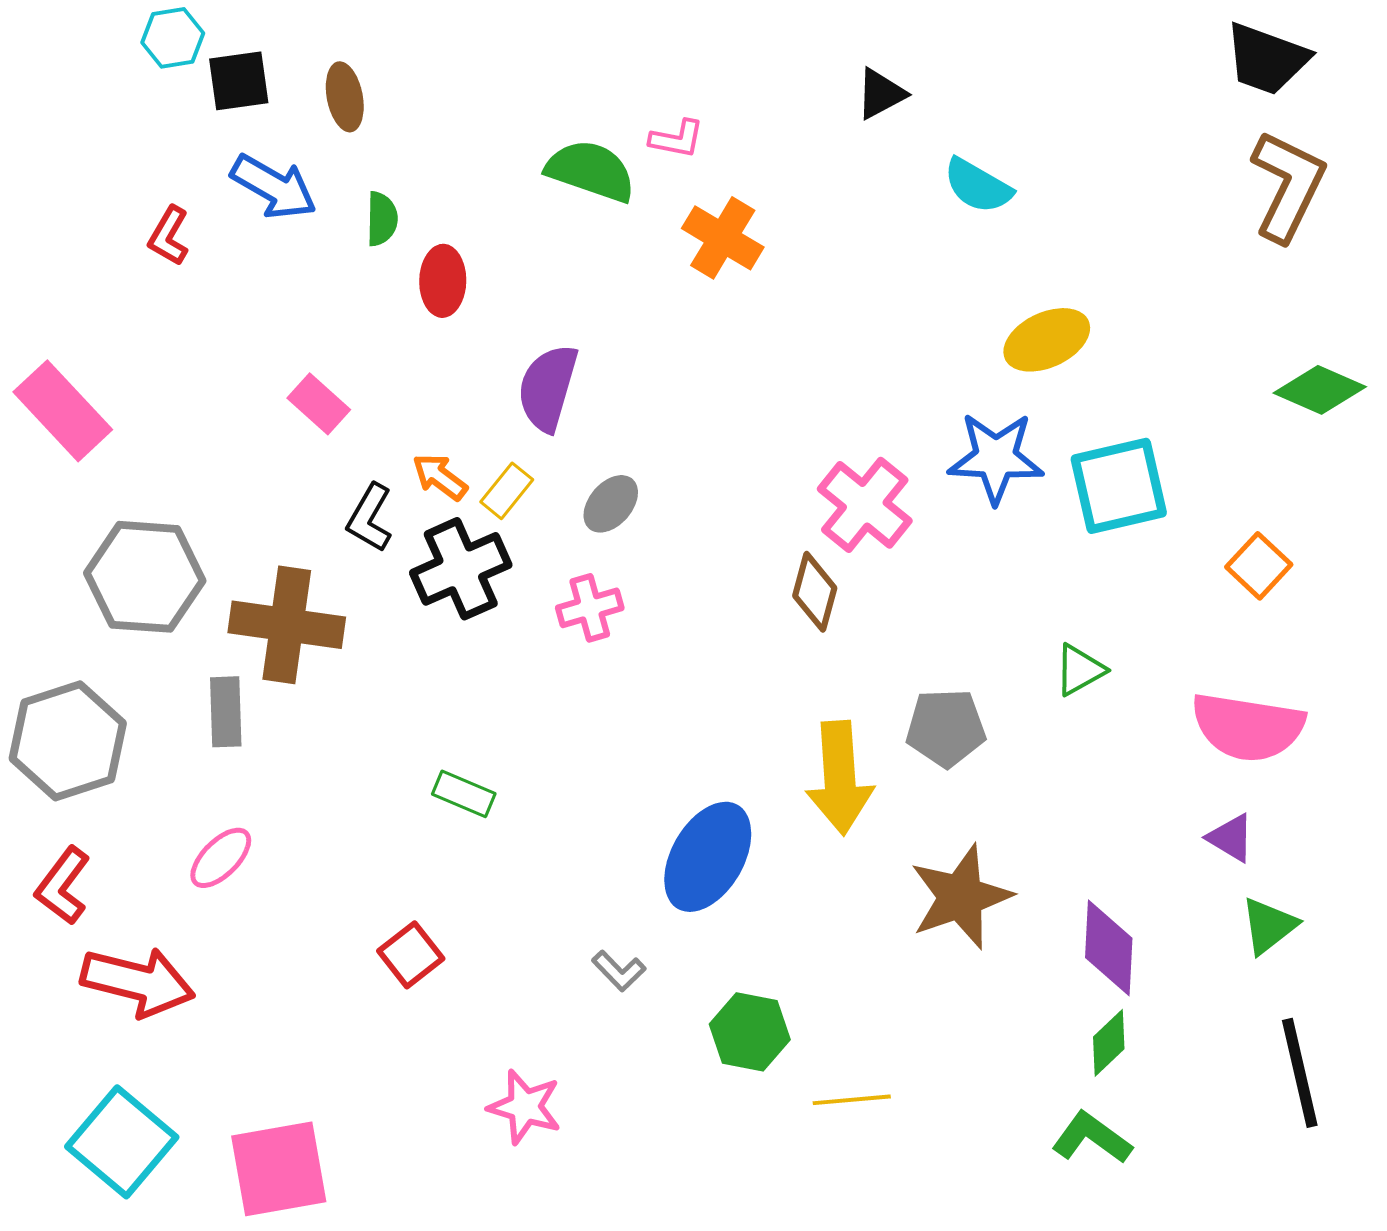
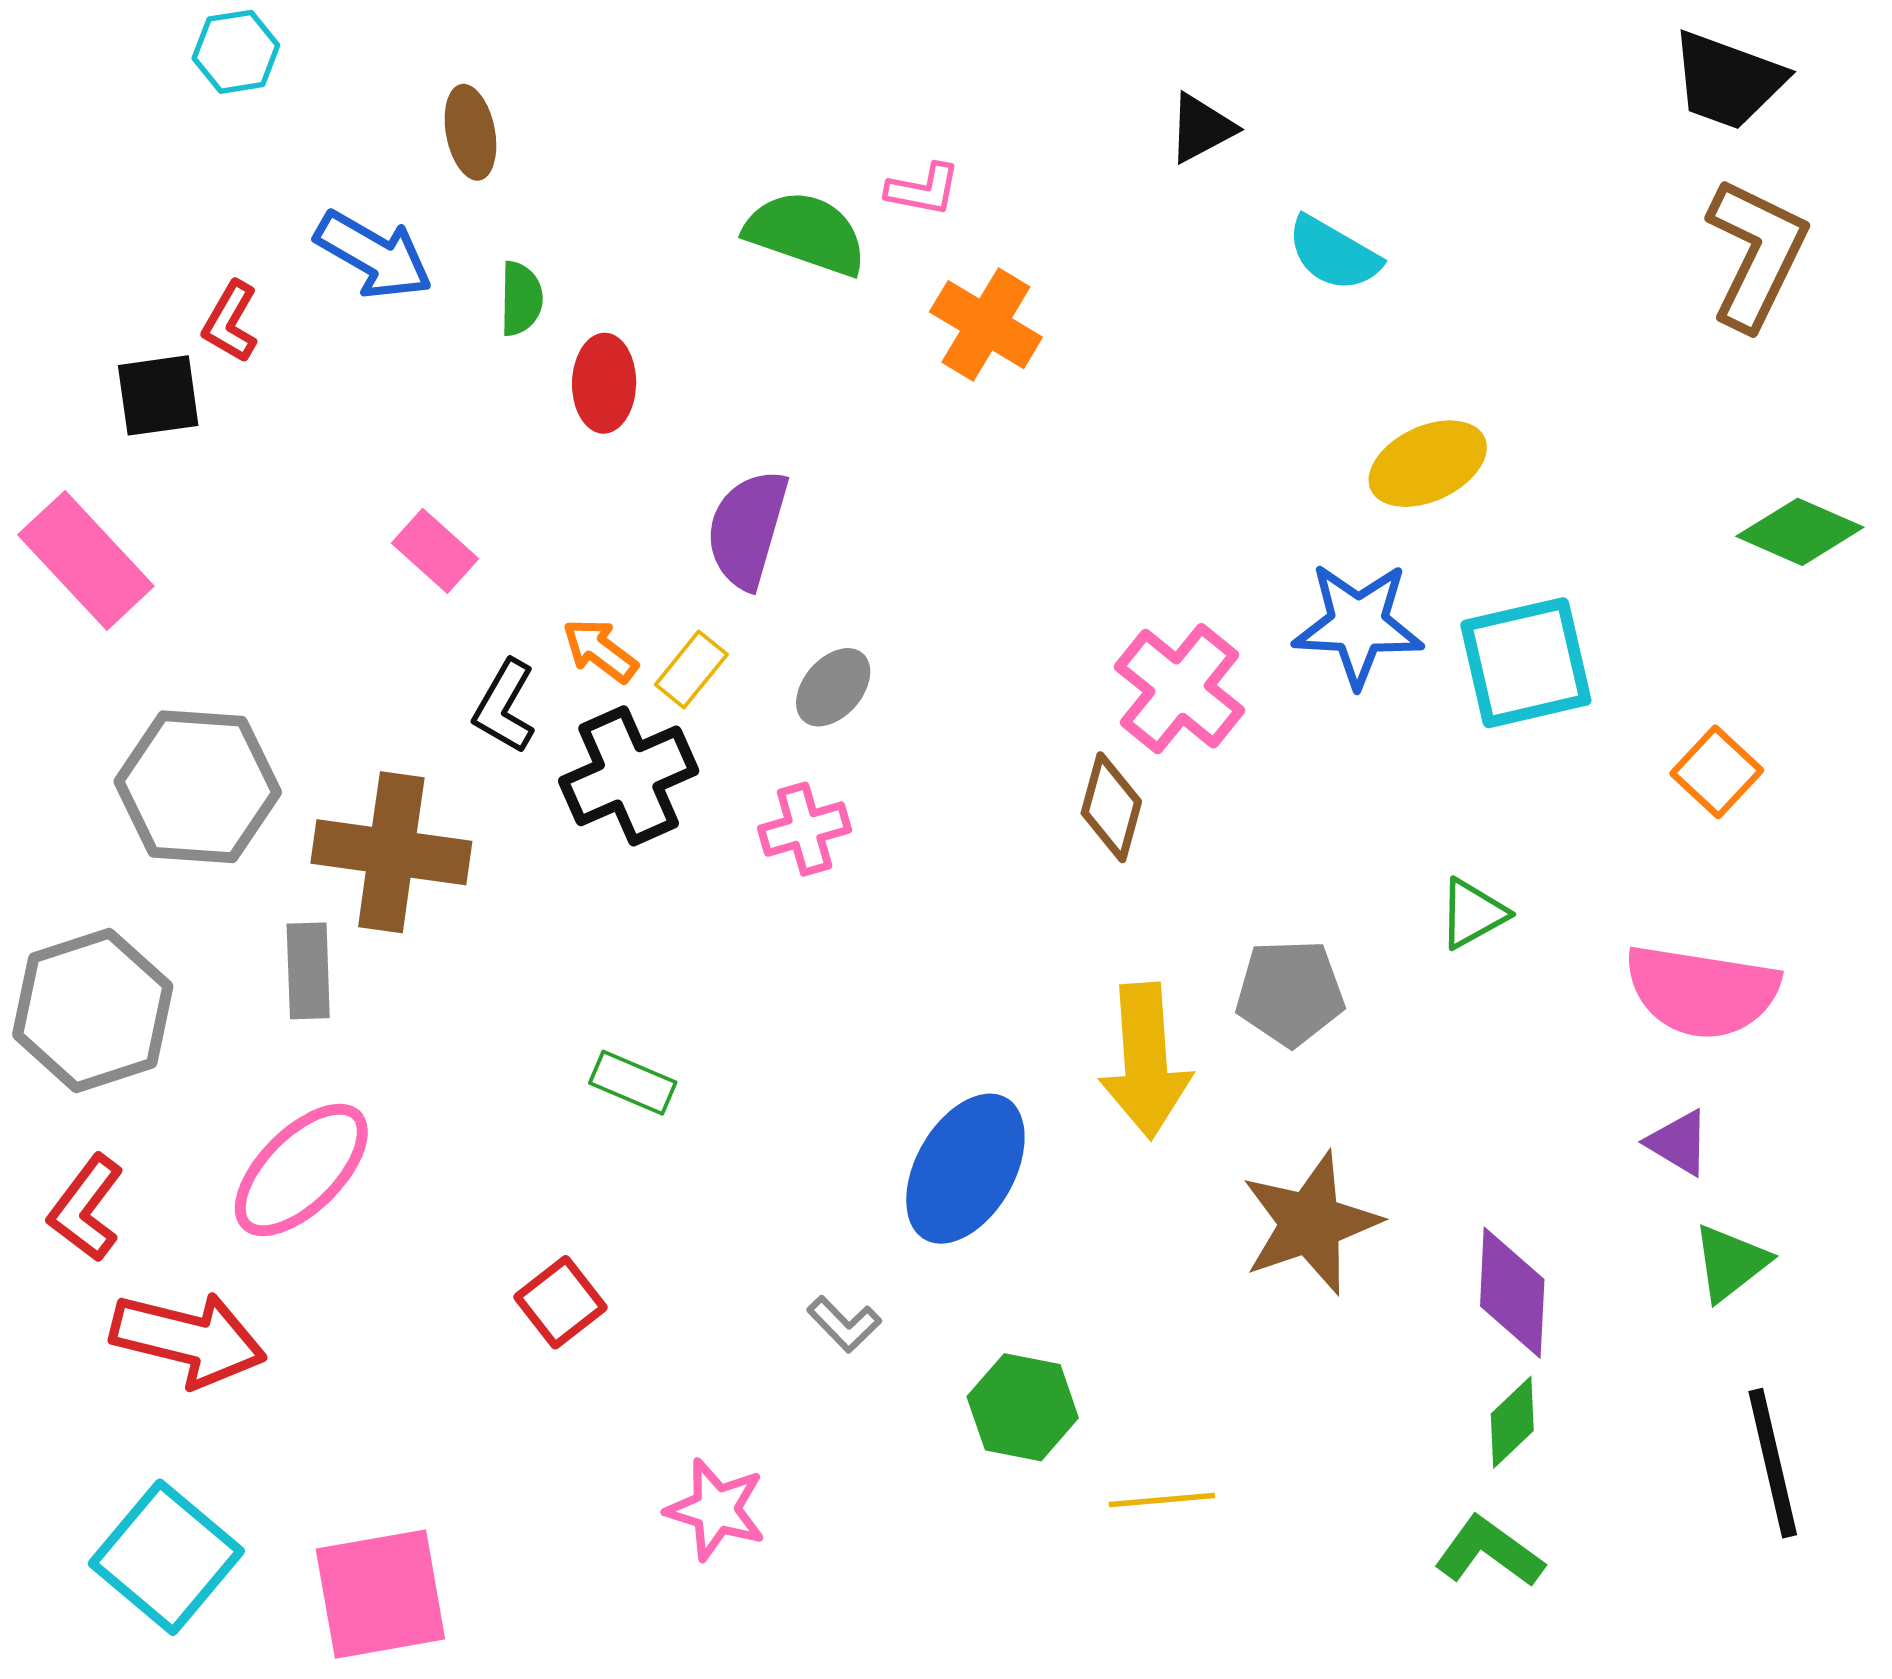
black square: (239, 81) -> (158, 395), moved
pink ellipse: (221, 858) -> (301, 1170), size x1.6

